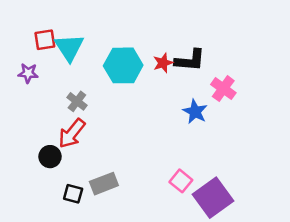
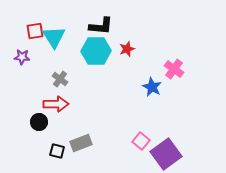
black L-shape: (190, 60) -> (101, 26), moved
red arrow: (72, 133) -> (56, 104), turned -130

